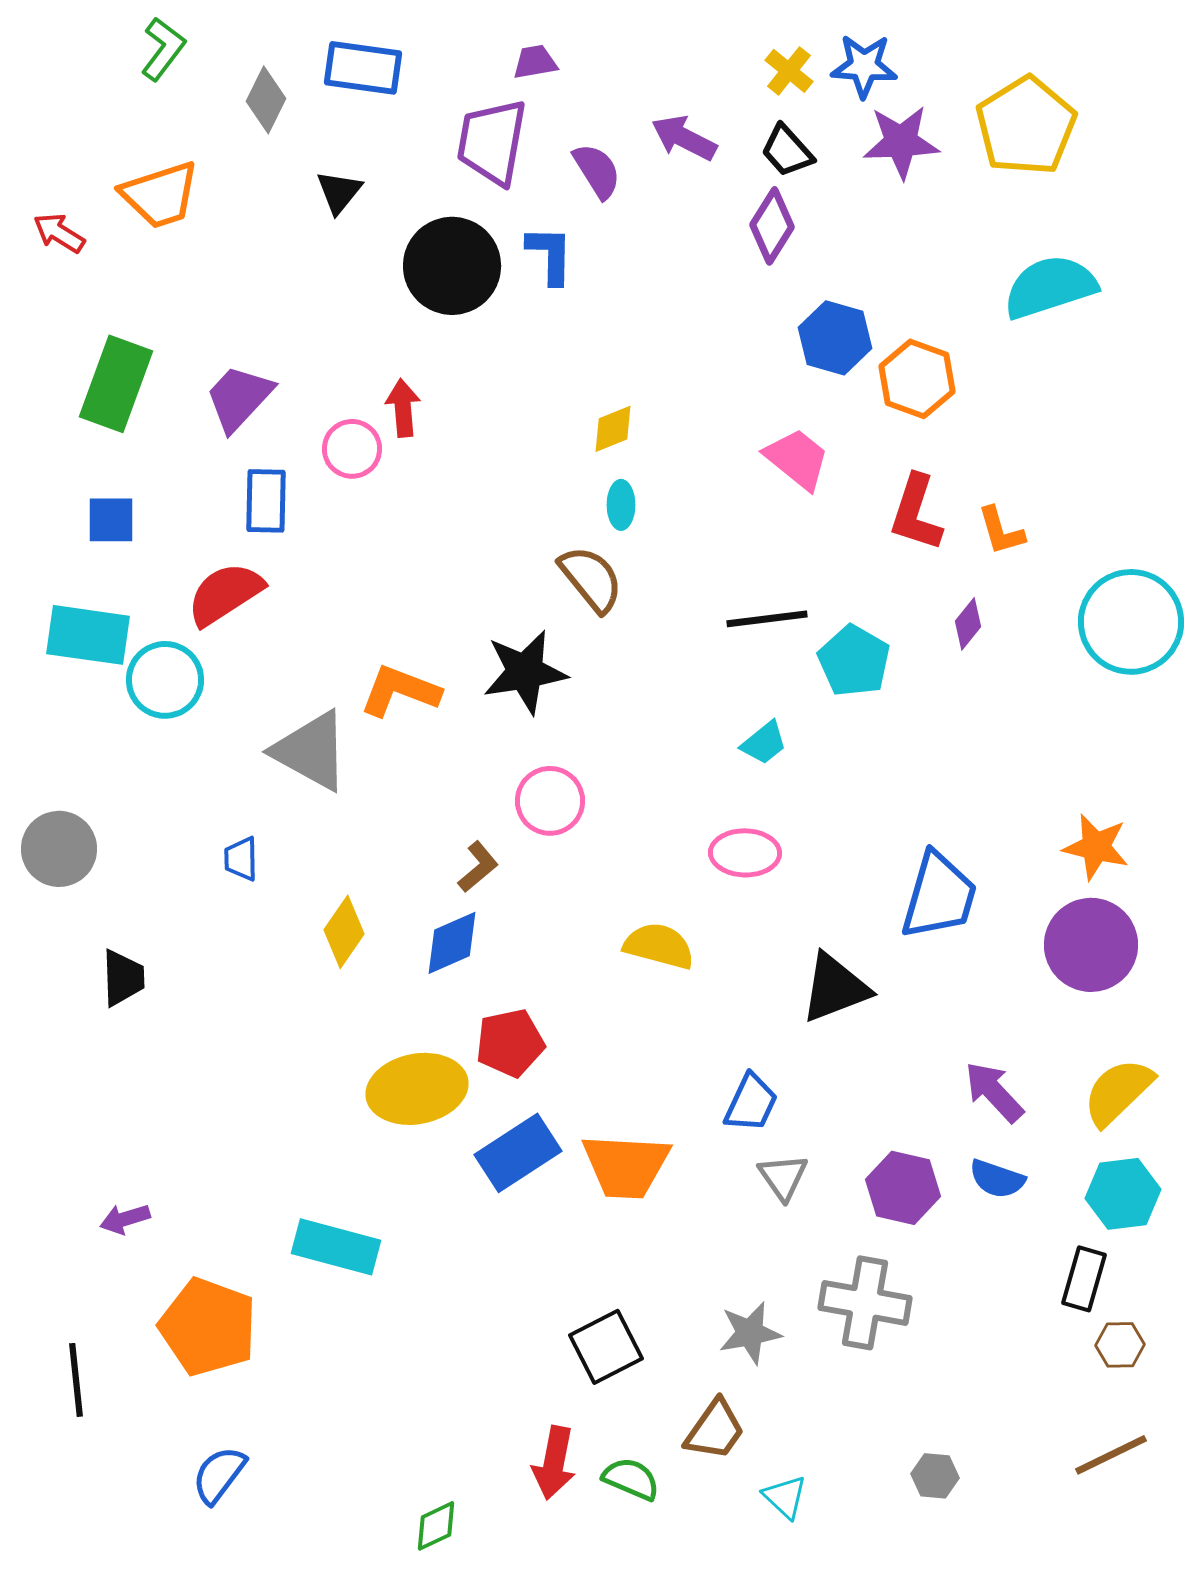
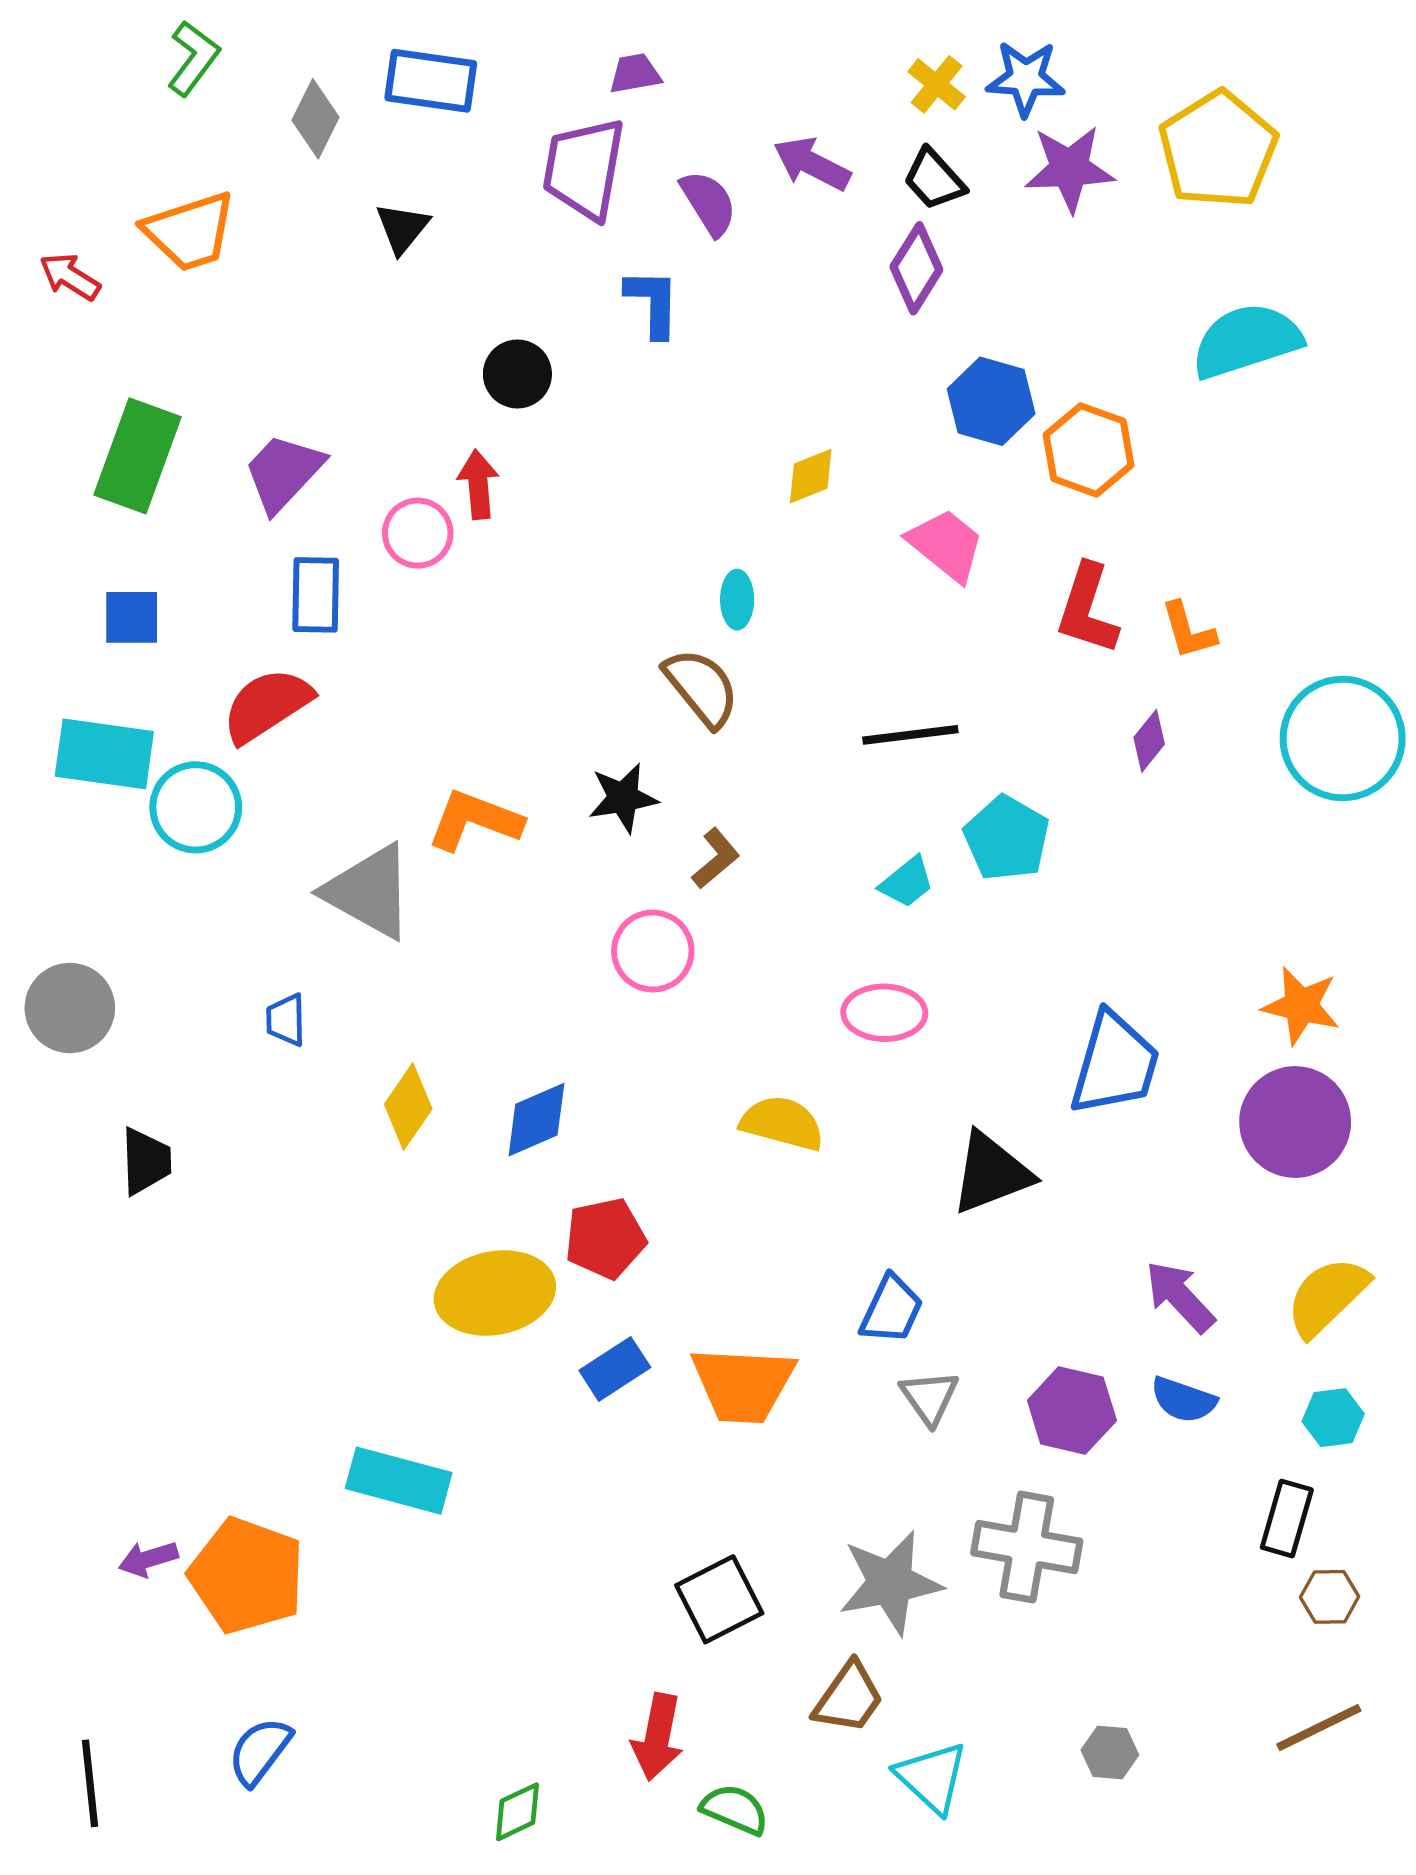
black circle: (452, 266) -> (517, 374), moved, size x0.6
yellow diamond: (613, 429) -> (811, 476), moved
cyan pentagon: (854, 661) -> (1007, 838), moved
black star: (525, 672) -> (623, 798), size x0.7
brown L-shape: (478, 867) -> (716, 858), moved
blue rectangle: (518, 1153) -> (615, 1369), size x0.7
cyan hexagon: (1123, 1194) -> (1333, 1418), size x0.7
purple arrow: (125, 1219) -> (148, 1559), moved
gray star: (750, 1333) -> (890, 1583), size x1.4
black line: (76, 1380) -> (90, 1783), moved
green semicircle: (631, 1479) -> (735, 1809), moved
cyan triangle: (785, 1497) -> (932, 1777), size x1.4

